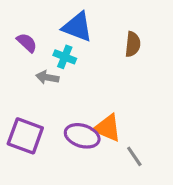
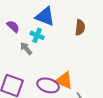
gray arrow: (47, 77) -> (26, 48), turned 40

